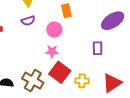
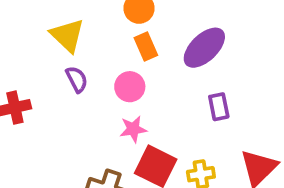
purple semicircle: (28, 21) -> (77, 79), turned -88
purple ellipse: (113, 21) -> (204, 48), moved

